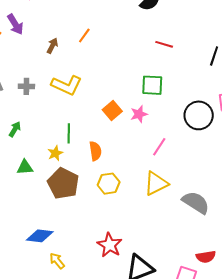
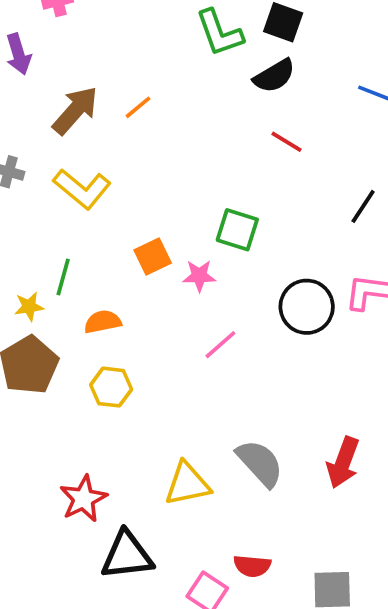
red line: (164, 44) -> (287, 142), moved
brown arrow: (52, 46) -> (75, 110), size x1.8
orange semicircle: (95, 151) -> (103, 322), turned -108
yellow triangle: (156, 184) -> (187, 484), moved

